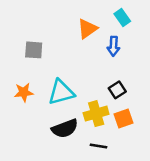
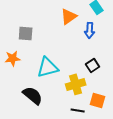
orange star: (24, 92) -> (13, 58), moved
orange square: (124, 119) -> (98, 100), moved, turned 35
black semicircle: (65, 129) -> (33, 95), moved, turned -120

